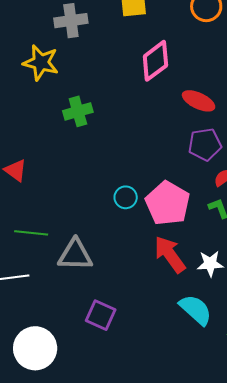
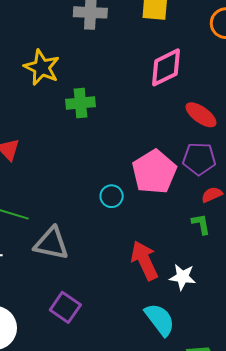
yellow star: (41, 63) -> (42, 67), moved
pink pentagon: (168, 203) -> (154, 172), moved

